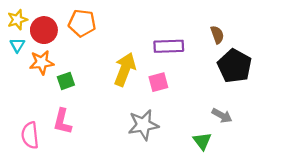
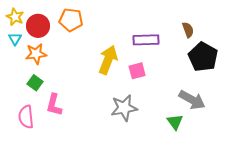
yellow star: (17, 20) -> (15, 17), turned -30
green square: (66, 81) -> (35, 83), moved, turned -35
gray arrow: (222, 116) -> (192, 100), size x1.5

